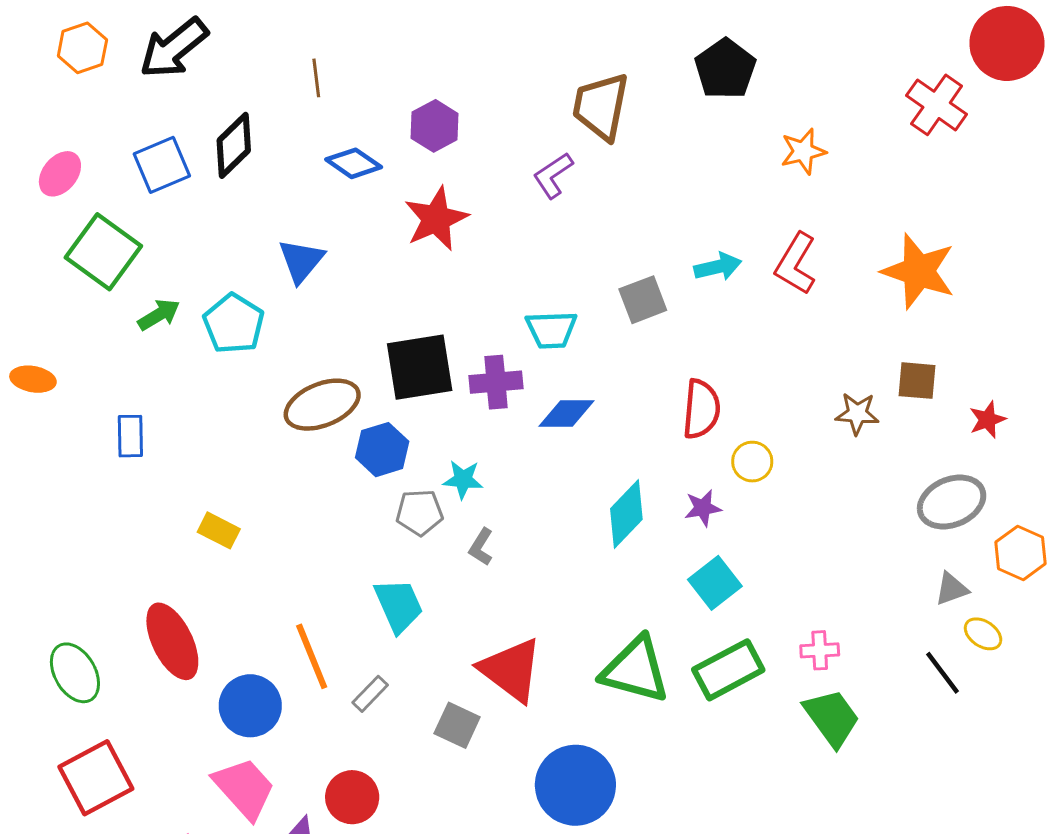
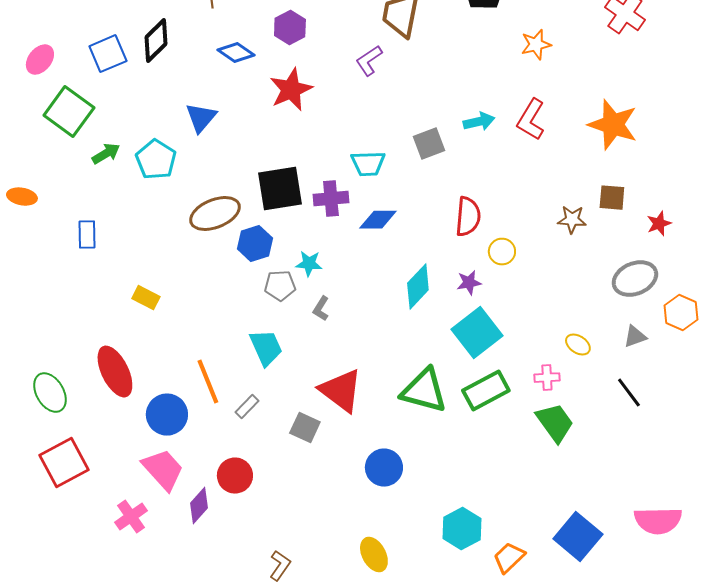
cyan square: (715, 583) -> (477, 333), size x1.4
yellow ellipse: (983, 634) -> (578, 345), moved
blue circle: (575, 785) -> (384, 468), size x0.7

